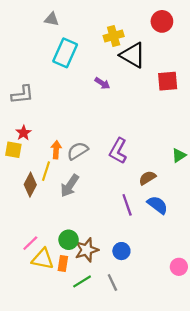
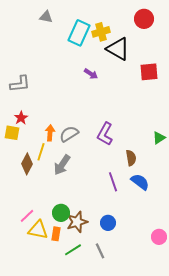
cyan rectangle: (65, 53) -> (79, 33), moved
brown semicircle: (147, 178) -> (131, 158), turned 112

